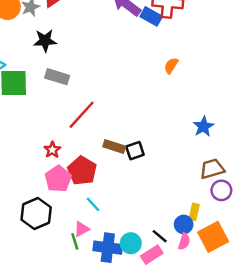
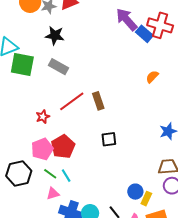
brown rectangle: (114, 147) -> (98, 101), moved, turned 42
red star: (52, 150) -> (43, 117), moved
blue circle: (184, 224) -> (135, 192), moved
green line: (75, 241) -> (50, 174), moved, turned -48

